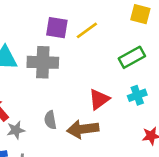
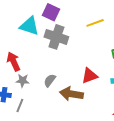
purple square: (57, 28) -> (51, 12), moved
gray semicircle: (50, 120) -> (50, 80), turned 32

